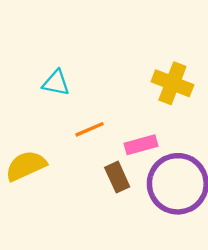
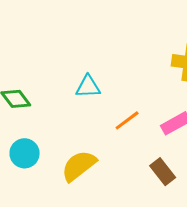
brown rectangle: (117, 177) -> (163, 172), moved

